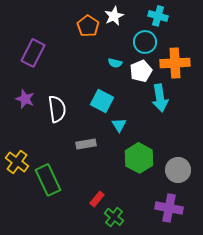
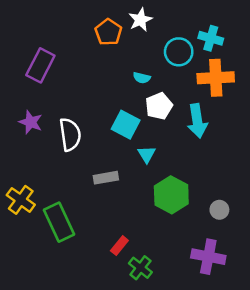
cyan cross: (158, 16) -> (211, 38), moved
white pentagon: (141, 71) -> (159, 106), moved
gray circle: (178, 170) -> (219, 210), size x0.6

